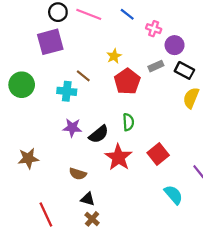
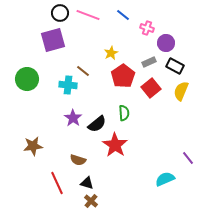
purple star: (72, 128) -> (73, 118), turned 30
red square: (158, 154) -> (151, 88), moved
cyan semicircle: (173, 195) -> (165, 179), turned -72
red line: (46, 215) -> (57, 183), moved

